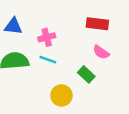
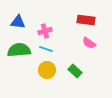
green rectangle: (86, 74) -> (75, 71), moved
yellow circle: (61, 95) -> (47, 70), moved

